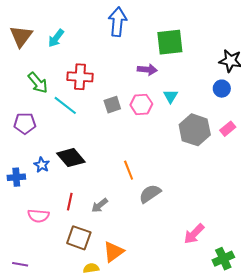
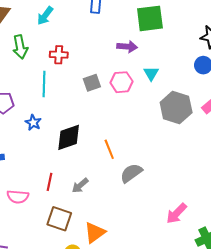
cyan arrow: (56, 38) -> (45, 16), moved
red cross: (80, 77) -> (59, 55), size x0.7
green arrow: (38, 83) -> (20, 47), moved, turned 30
cyan line: (65, 105) -> (44, 84), turned 55
black diamond: (71, 158) -> (69, 137), moved, turned -68
blue star: (42, 165) -> (33, 123), moved

